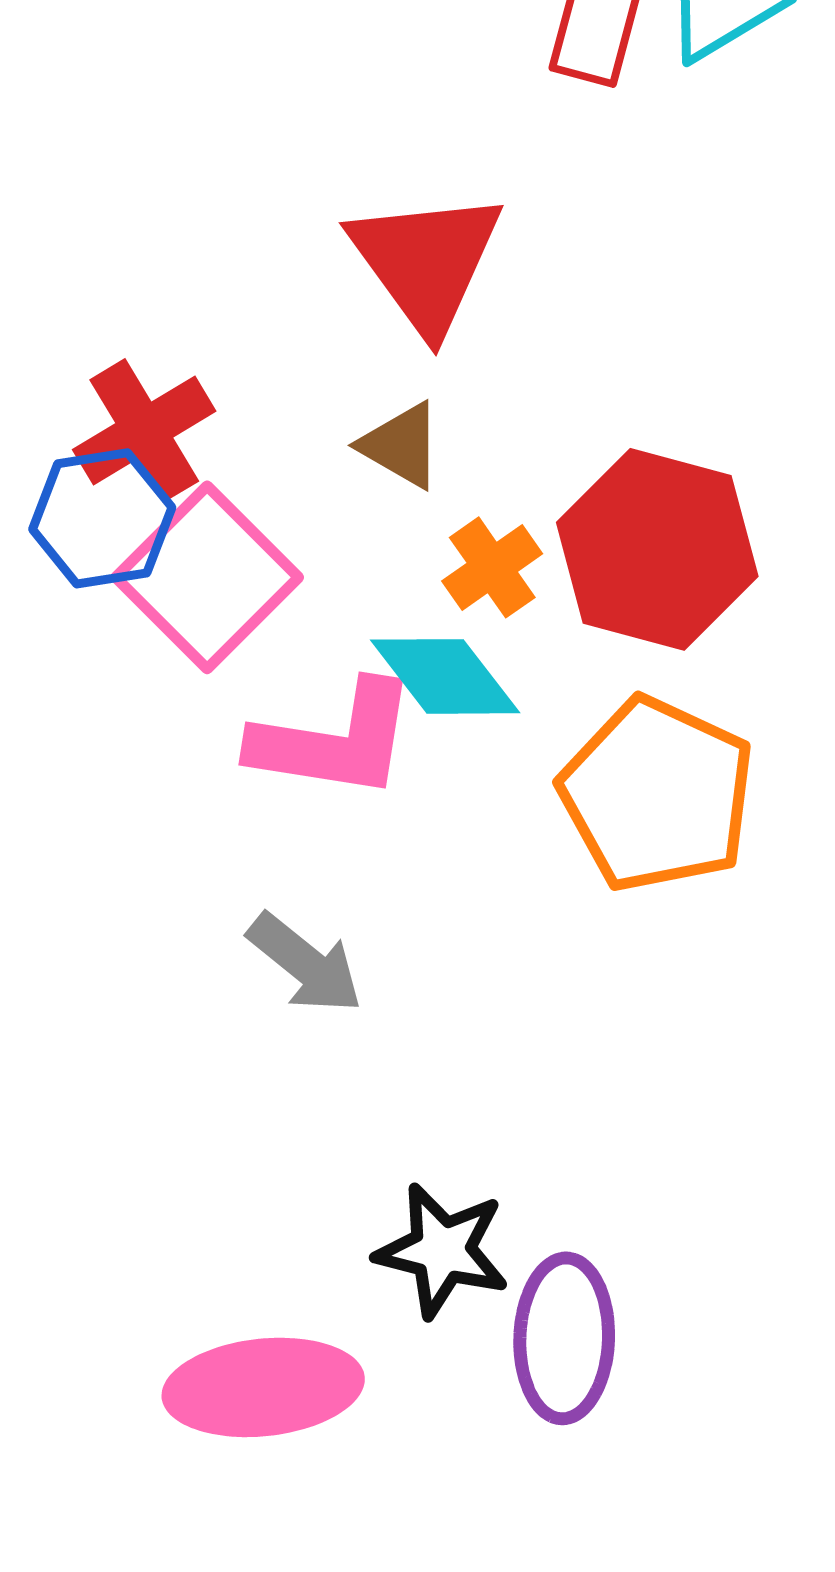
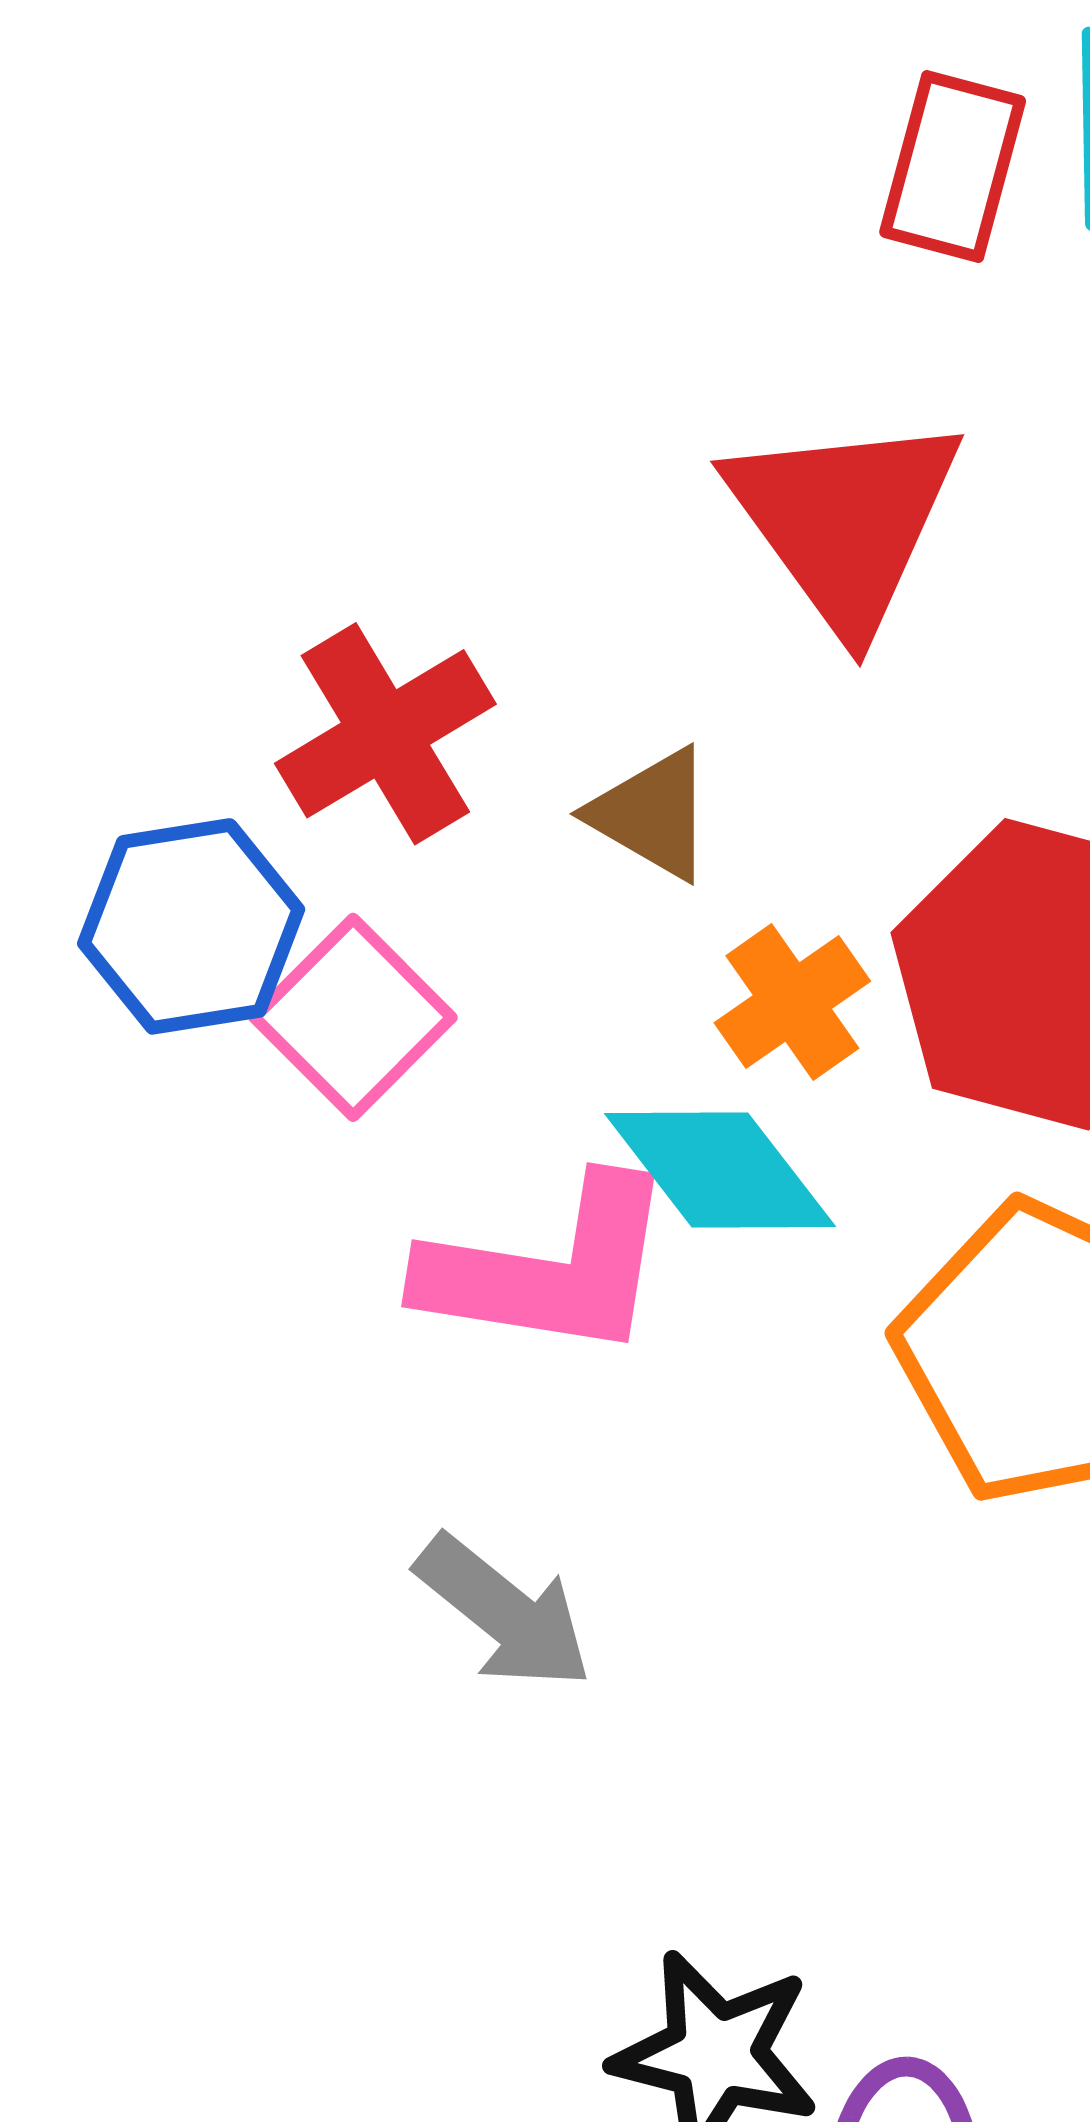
red triangle: (426, 261) -> (845, 521), moved
red cross: (144, 430) -> (385, 734), moved
pink square: (207, 577) -> (353, 1017), size x0.7

